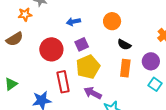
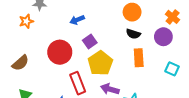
orange circle: (112, 21) -> (132, 12), moved
brown semicircle: (15, 39) -> (20, 63), moved
purple circle: (151, 61) -> (163, 37), moved

